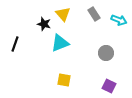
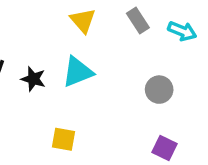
black star: (44, 24) -> (33, 79), moved
yellow square: (64, 80) -> (63, 139), moved

